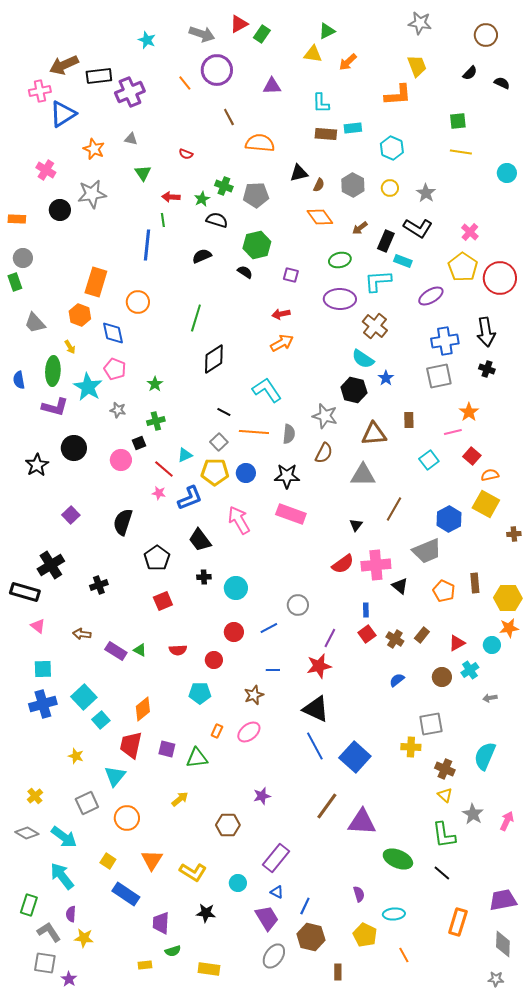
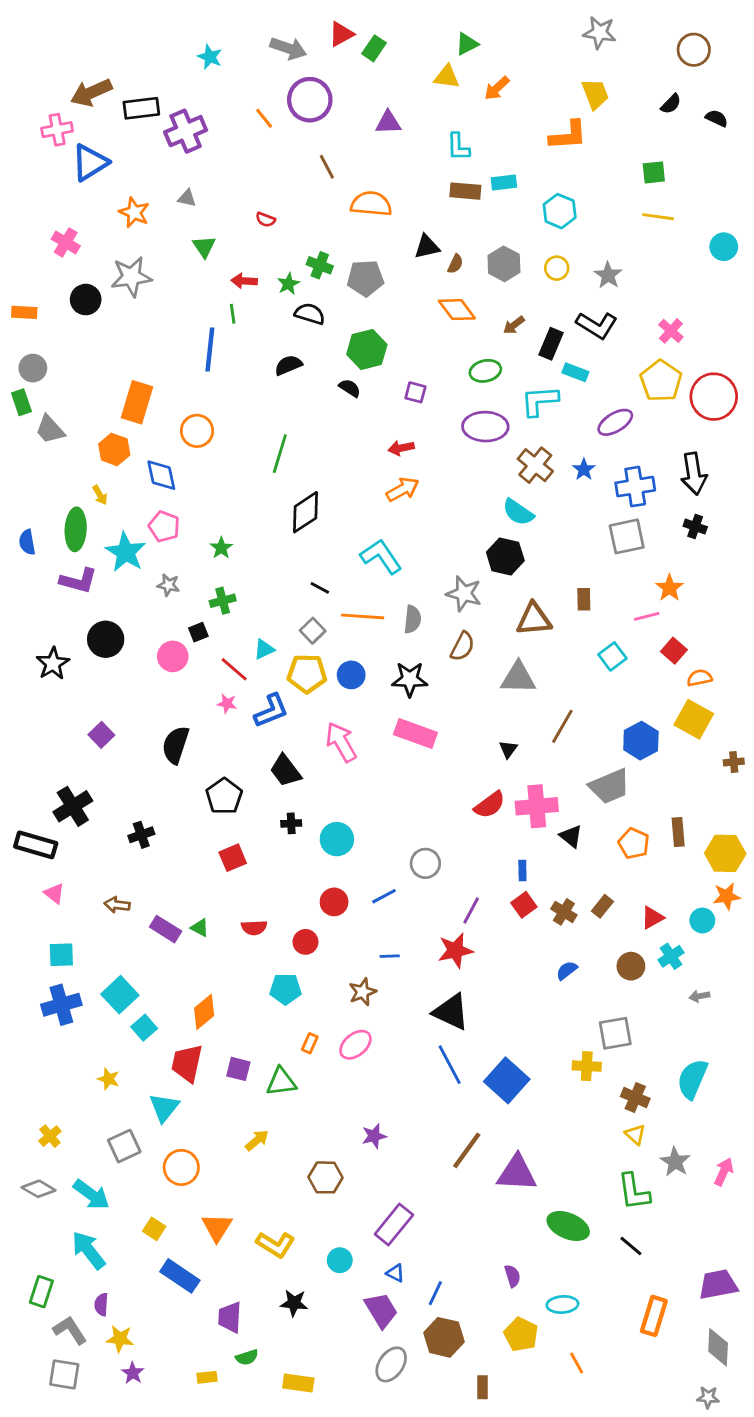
gray trapezoid: (35, 323) -> (50, 429), moved
blue star: (386, 378) -> (584, 469), moved
purple star: (69, 979) -> (133, 1373), moved

